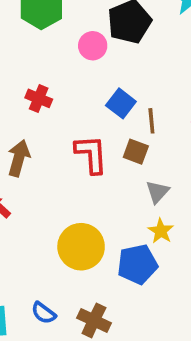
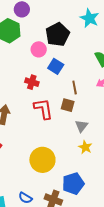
red cross: (39, 98) -> (32, 82), moved
blue square: (121, 103) -> (56, 66), moved
blue pentagon: (137, 264) -> (73, 184), moved

